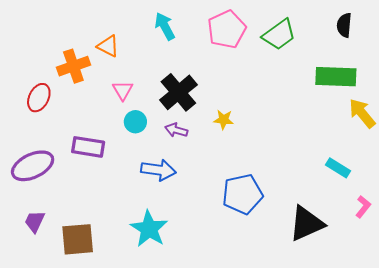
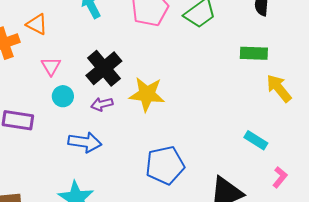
green rectangle: (336, 77) -> (254, 53), size x0.7
yellow star: (224, 120) -> (147, 94), size x1.8
purple arrow: (176, 130) -> (102, 104), turned -30

